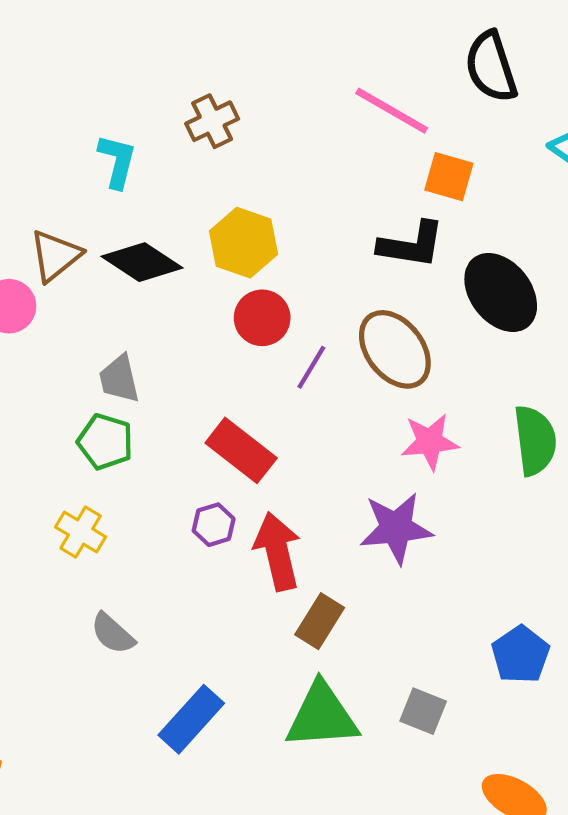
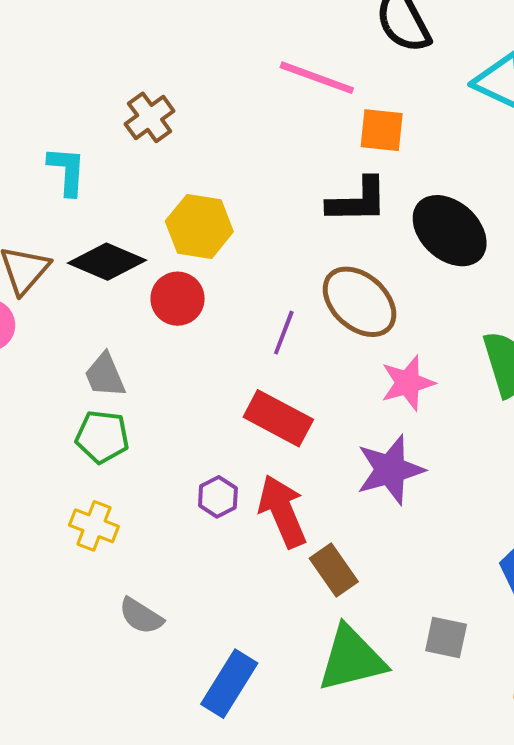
red circle: (262, 318) -> (178, 299), moved
red rectangle: (241, 450) -> (278, 418), moved
brown rectangle: (320, 621) -> (334, 570), turned -57

